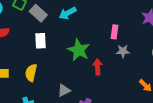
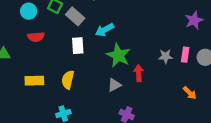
cyan arrow: (68, 13) -> (105, 30), moved
pink rectangle: (114, 32) -> (185, 55), moved
gray triangle: (64, 90) -> (114, 85), moved

